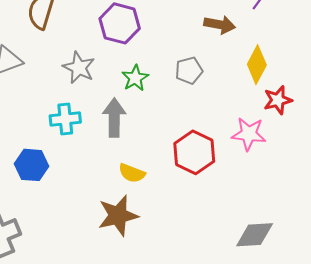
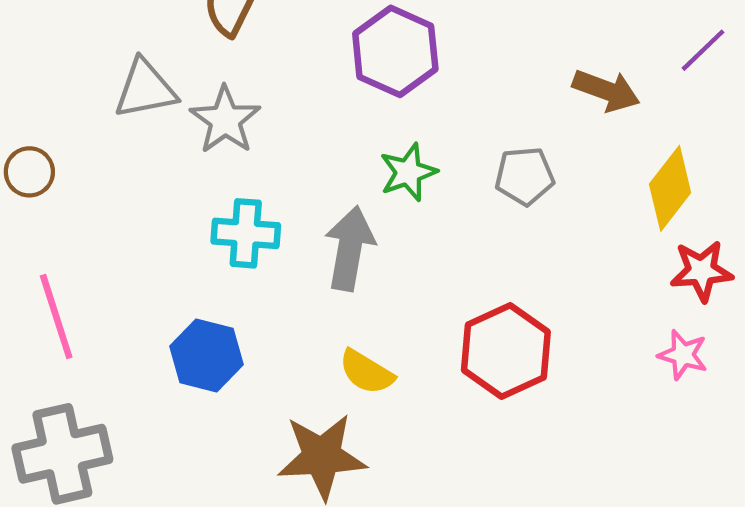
gray star: (79, 68) -> (225, 120), moved
pink star: (249, 134) -> (683, 355), moved, size x0.7
blue hexagon: (32, 165) -> (206, 355), moved

